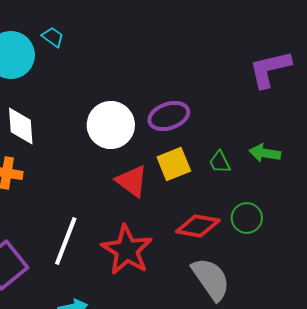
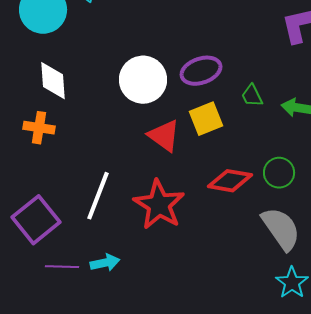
green trapezoid: (220, 162) -> (252, 96), moved
gray semicircle: (211, 279) -> (281, 229), moved

